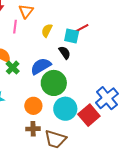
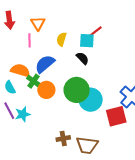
blue semicircle: (41, 66) -> (45, 64), moved
orange circle: (33, 106) -> (46, 90), moved
cyan circle: (65, 109) -> (91, 100), moved
red square: (89, 115) -> (116, 116), turned 35

